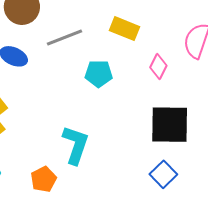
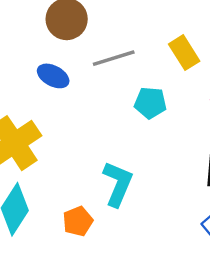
yellow rectangle: (124, 29) -> (184, 53), turned 32

